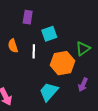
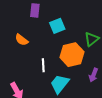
orange semicircle: (13, 46) -> (22, 40), turned -32
white line: (34, 51) -> (43, 65), moved

